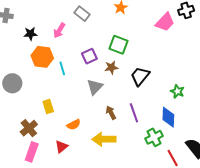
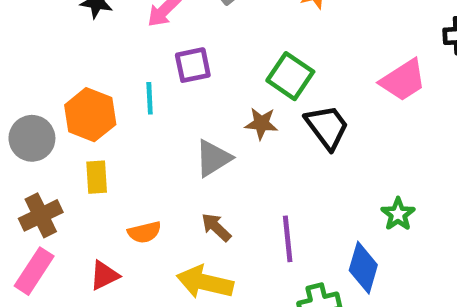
pink trapezoid: (165, 22) -> (403, 80), moved
purple square: (89, 56) -> (193, 65), moved
orange hexagon: (42, 57) -> (90, 115), moved
black trapezoid: (140, 76) -> (327, 127), moved, turned 90
gray circle: (12, 83) -> (32, 138), moved
brown arrow: (111, 113) -> (216, 227), moved, turned -32

